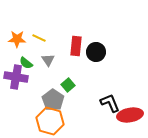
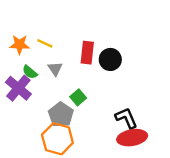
purple cross: (16, 77) -> (18, 88), turned 30
red ellipse: (130, 115) -> (132, 138), moved

